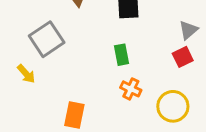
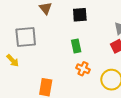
gray square: (47, 39) -> (26, 37), turned 30

